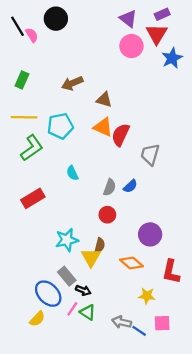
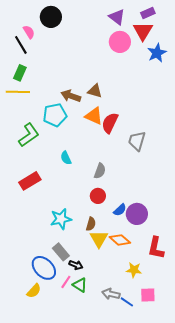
black line: (18, 26) -> (21, 45), moved
brown arrow: (72, 83) -> (71, 96), moved, turned 42
yellow line: (24, 117) -> (18, 92), moved
blue semicircle: (130, 186) -> (120, 210), moved
yellow triangle: (91, 257) -> (99, 239), moved

